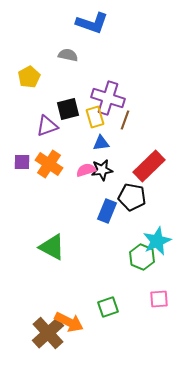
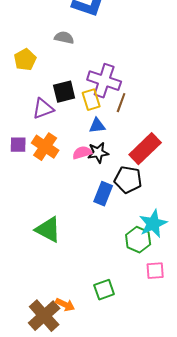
pink square: (159, 299) -> (155, 271), moved
orange arrow: (69, 322) -> (65, 305), size x0.7

